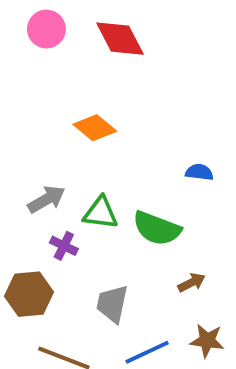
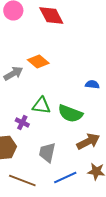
gray arrow: (46, 199) -> (13, 73), moved
brown arrow: (192, 283) -> (88, 141), size x1.6

